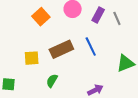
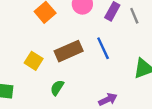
yellow square: (32, 58) -> (34, 61), turned 35

